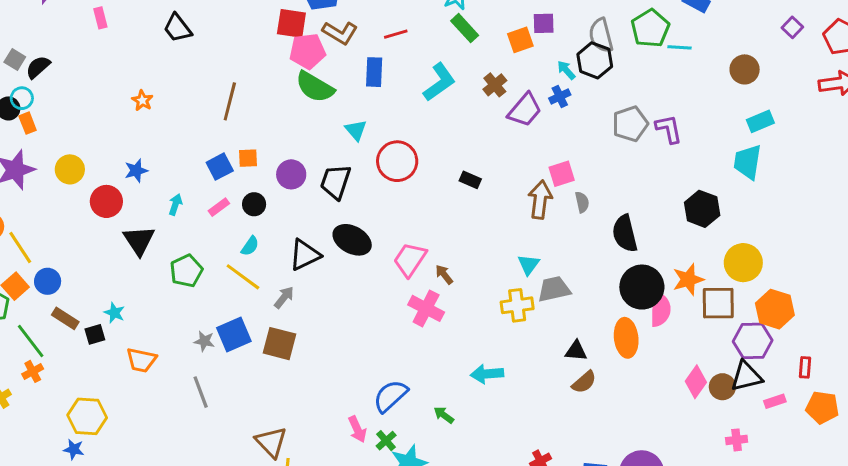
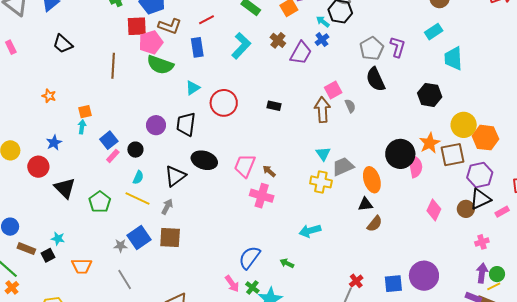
brown line: (230, 101) -> (113, 66), moved
cyan rectangle: (760, 121) -> (434, 32), moved
purple L-shape: (669, 129) -> (398, 47), turned 40
cyan triangle: (356, 130) -> (193, 88), turned 49
orange square: (248, 158) -> (85, 112), moved
blue square: (220, 167) -> (109, 140), moved
cyan arrow: (175, 204) -> (82, 127), moved
black semicircle: (625, 233) -> (376, 79), moved
yellow cross: (517, 305) -> (321, 182), turned 30
orange hexagon: (775, 309) -> (485, 138), moved
orange ellipse: (626, 338) -> (372, 180), moved
pink diamond: (696, 382) -> (434, 210), moved

